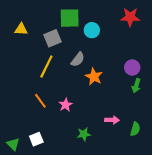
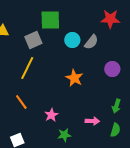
cyan circle: (92, 30) -> (72, 40), moved
gray semicircle: (78, 59) -> (91, 42), moved
green arrow: (136, 86) -> (116, 106), moved
pink star: (66, 105) -> (51, 115), moved

